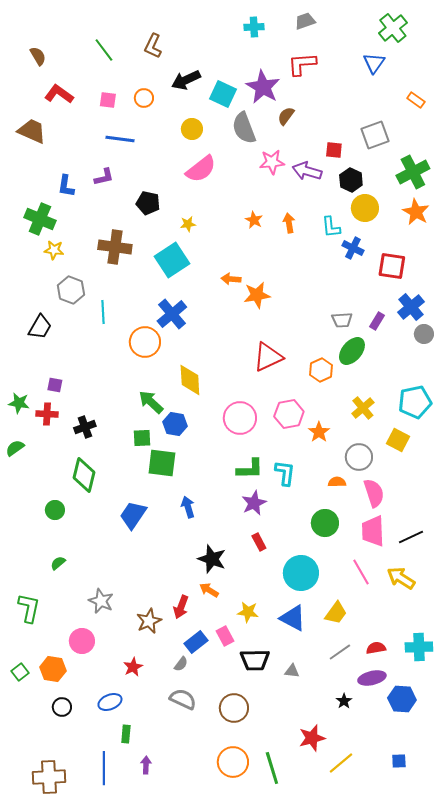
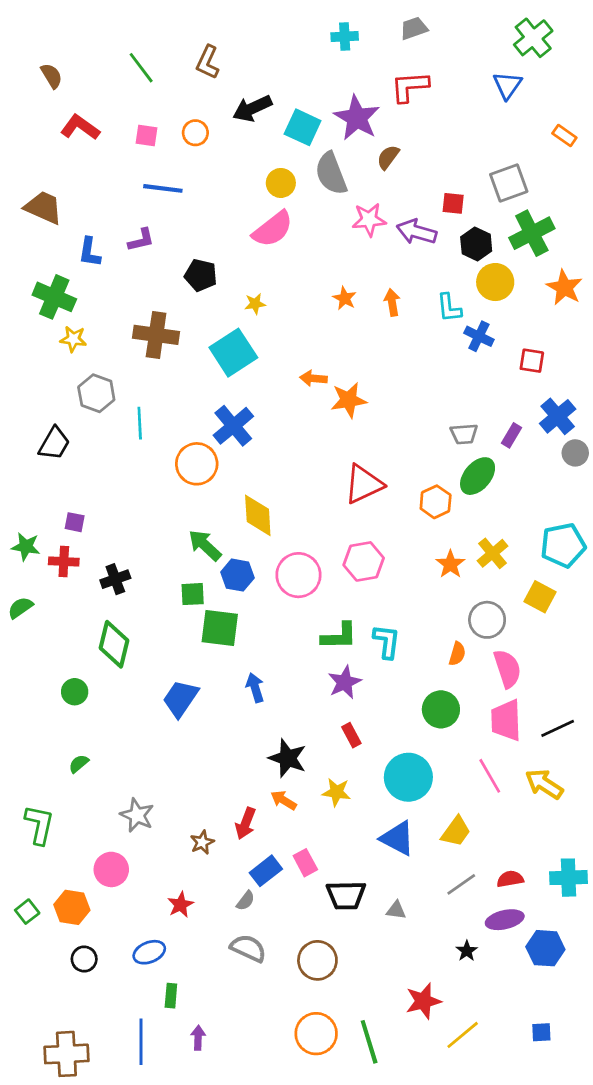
yellow circle: (192, 129) -> (281, 183), moved
brown trapezoid: (32, 131) -> (43, 207), moved
green cross: (413, 172) -> (532, 233), moved
red square: (392, 266) -> (532, 361), size x0.7
pink hexagon: (289, 414) -> (364, 561), moved
pink circle: (240, 418) -> (298, 575), moved
orange star: (319, 432) -> (450, 564), moved
orange semicircle: (337, 482) -> (457, 654), turned 108
yellow star: (248, 612) -> (336, 792), moved
brown star: (149, 621) -> (202, 842), size x0.7

